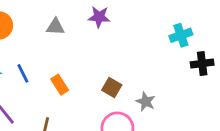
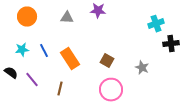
orange rectangle: (60, 85) -> (70, 59), size x1.5
gray star: (146, 102) -> (142, 68), moved

